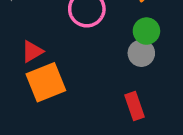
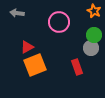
red rectangle: (135, 106) -> (77, 67), moved

